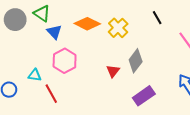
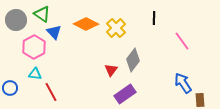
black line: (157, 18) -> (154, 18), turned 32
pink hexagon: (65, 61) -> (34, 47), moved
purple rectangle: (144, 96) -> (125, 94), moved

